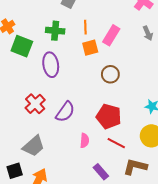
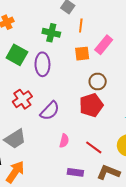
orange line: (85, 27) -> (81, 25), moved
green square: (22, 46) -> (17, 55), moved
red pentagon: (109, 116) -> (91, 105), moved, turned 30
purple rectangle: (101, 172) -> (75, 172), turned -49

